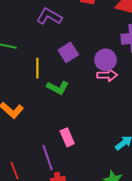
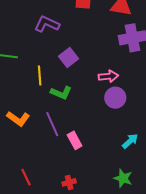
purple circle: (105, 60) -> (115, 98), moved
purple line: (48, 158) -> (52, 124), moved

